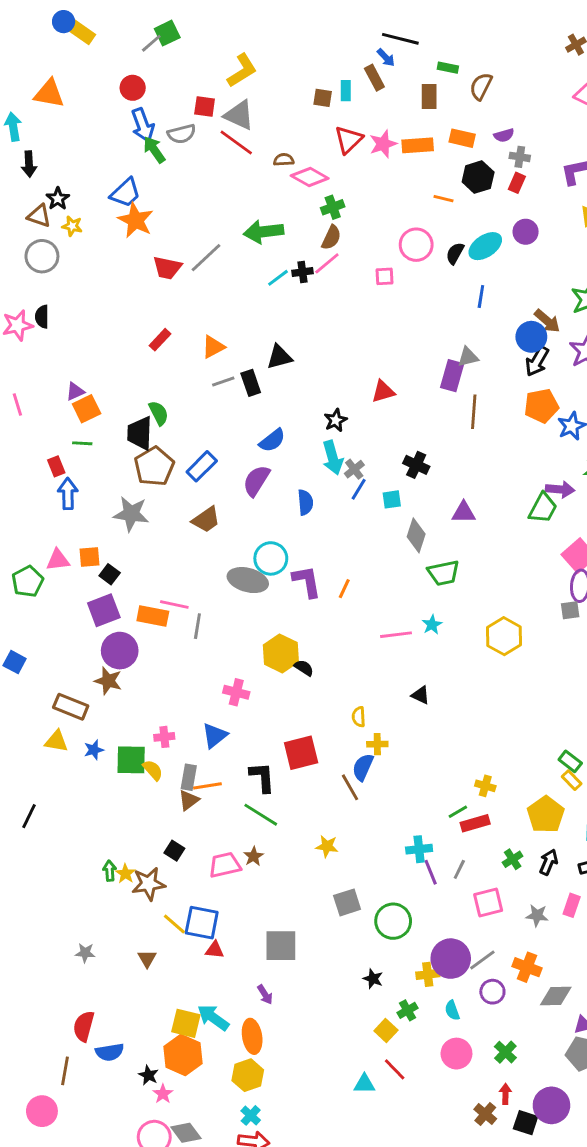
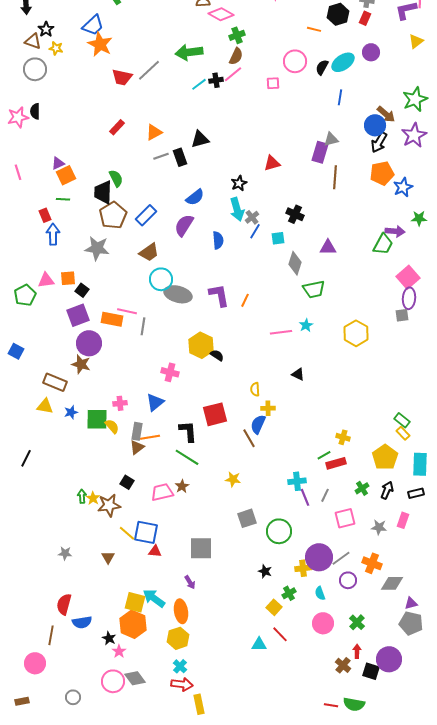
cyan circle: (271, 558) -> (161, 279), moved

